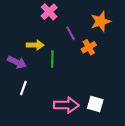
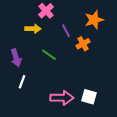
yellow arrow: (35, 45) -> (33, 29), moved
green line: (52, 59) -> (49, 55), turned -56
purple arrow: (17, 62) -> (16, 58), turned 48

